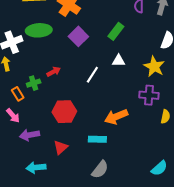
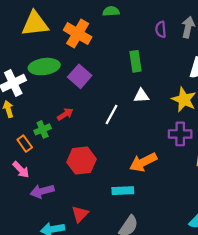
green rectangle: (116, 31) -> (136, 61), turned -42
purple square: (78, 36) -> (80, 76), moved
red triangle: (61, 147) -> (80, 214), moved

